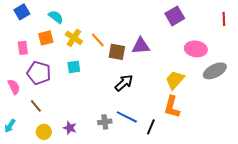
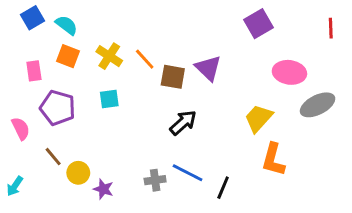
cyan semicircle: (56, 17) -> (66, 25), moved
orange square: (46, 38) -> (68, 56), turned 35
purple triangle: (141, 46) -> (208, 68), turned 48
orange L-shape: (172, 107) -> (273, 160), moved
yellow circle: (44, 132) -> (78, 173), moved

